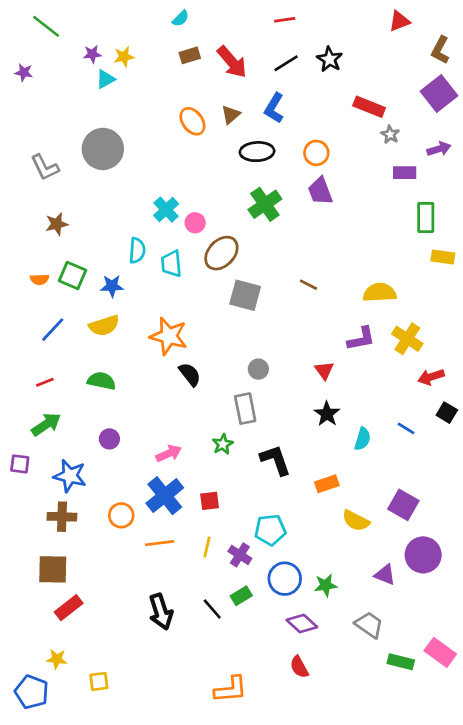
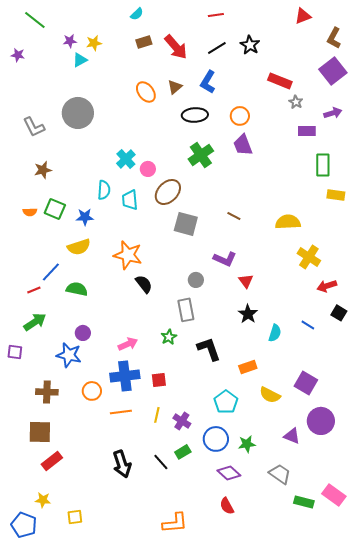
blue line: (53, 330) -> (51, 272), moved
purple L-shape: (361, 339) -> (225, 259), moved, turned 35
blue star: (70, 476) -> (69, 355), moved
blue cross: (165, 496) -> (125, 376), turned 32
cyan pentagon: (270, 530) -> (226, 402), moved, turned -30

